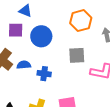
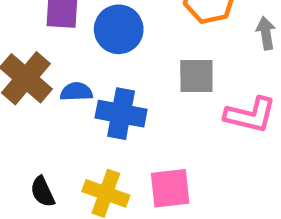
blue cross: (44, 74) -> (121, 114), size x1.5

